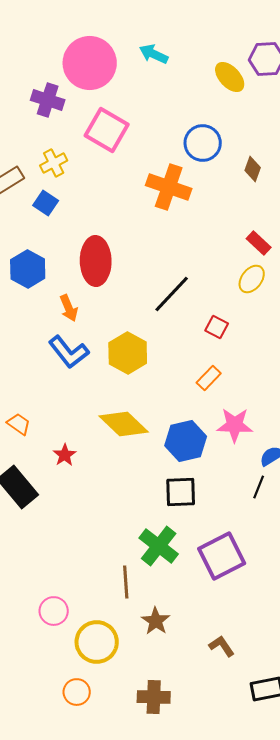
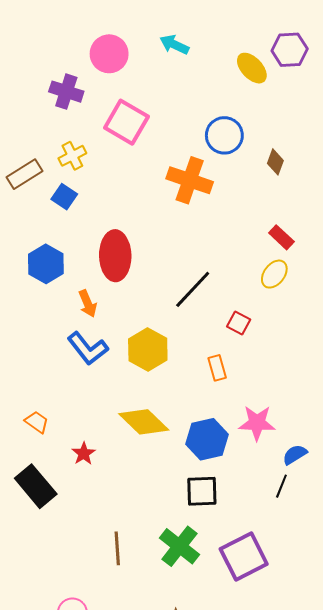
pink circle: (90, 63) -> (109, 54), size x0.7
orange rectangle: (209, 378) -> (217, 368), moved, turned -60
brown line: (126, 582) -> (117, 548), moved

